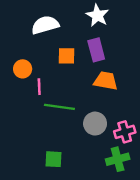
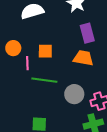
purple rectangle: (96, 50) -> (87, 33), moved
orange square: (67, 56) -> (45, 51), moved

